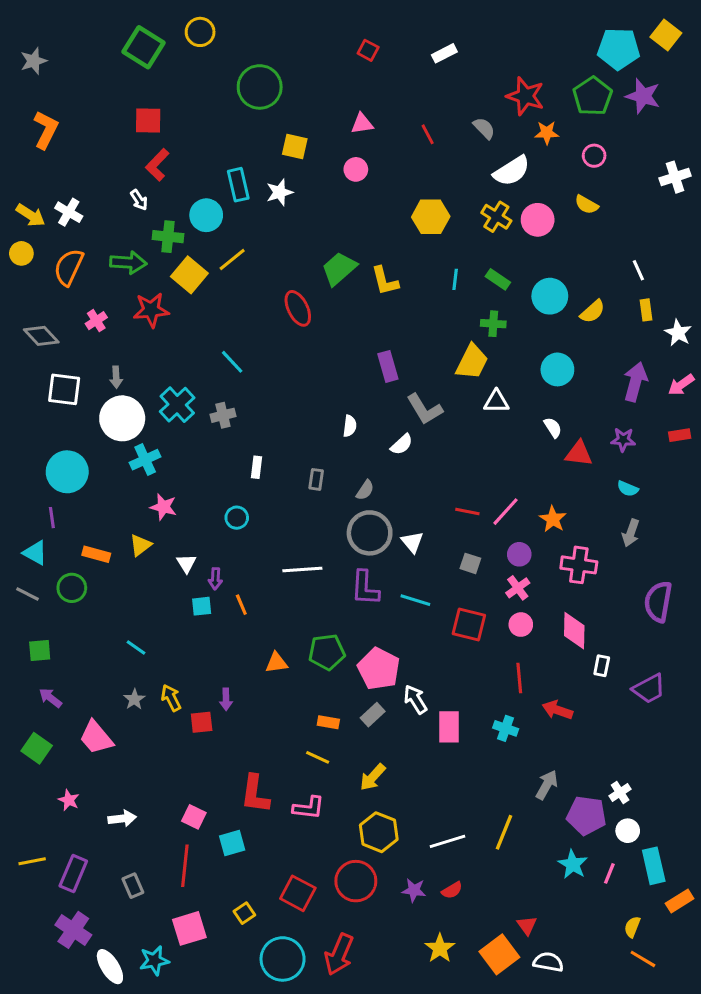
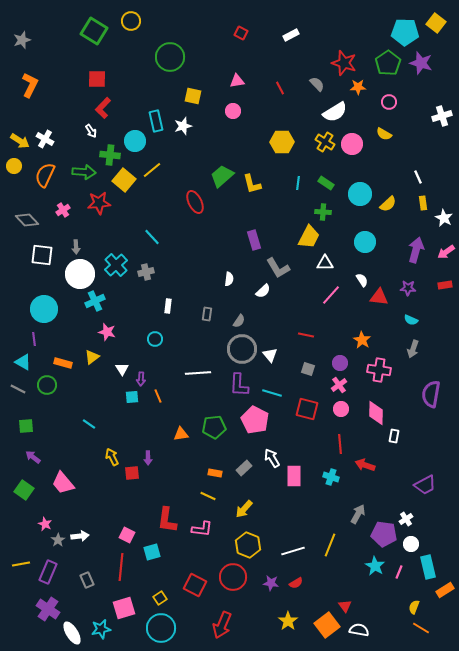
pink line: (506, 512) -> (331, 295), moved
pink pentagon: (379, 669) -> (255, 420), moved
purple trapezoid: (649, 689) -> (425, 485), moved
gray star: (134, 699) -> (58, 540), moved
cyan circle: (283, 959) -> (161, 628), moved

